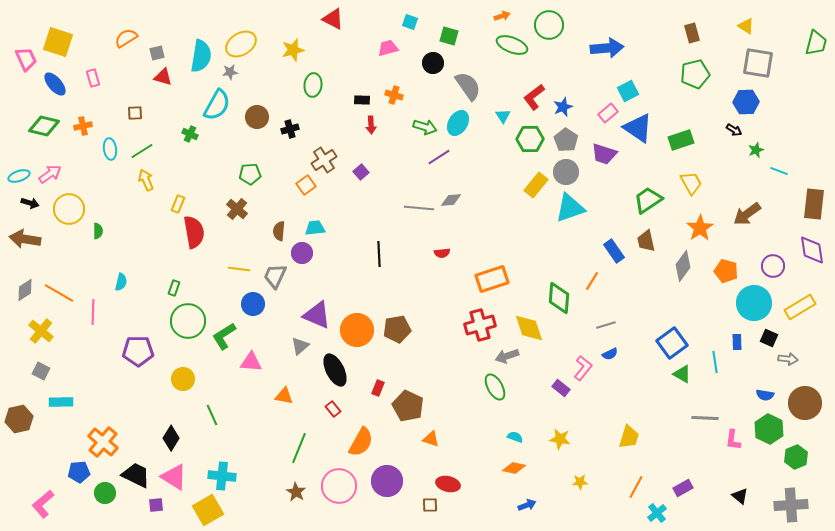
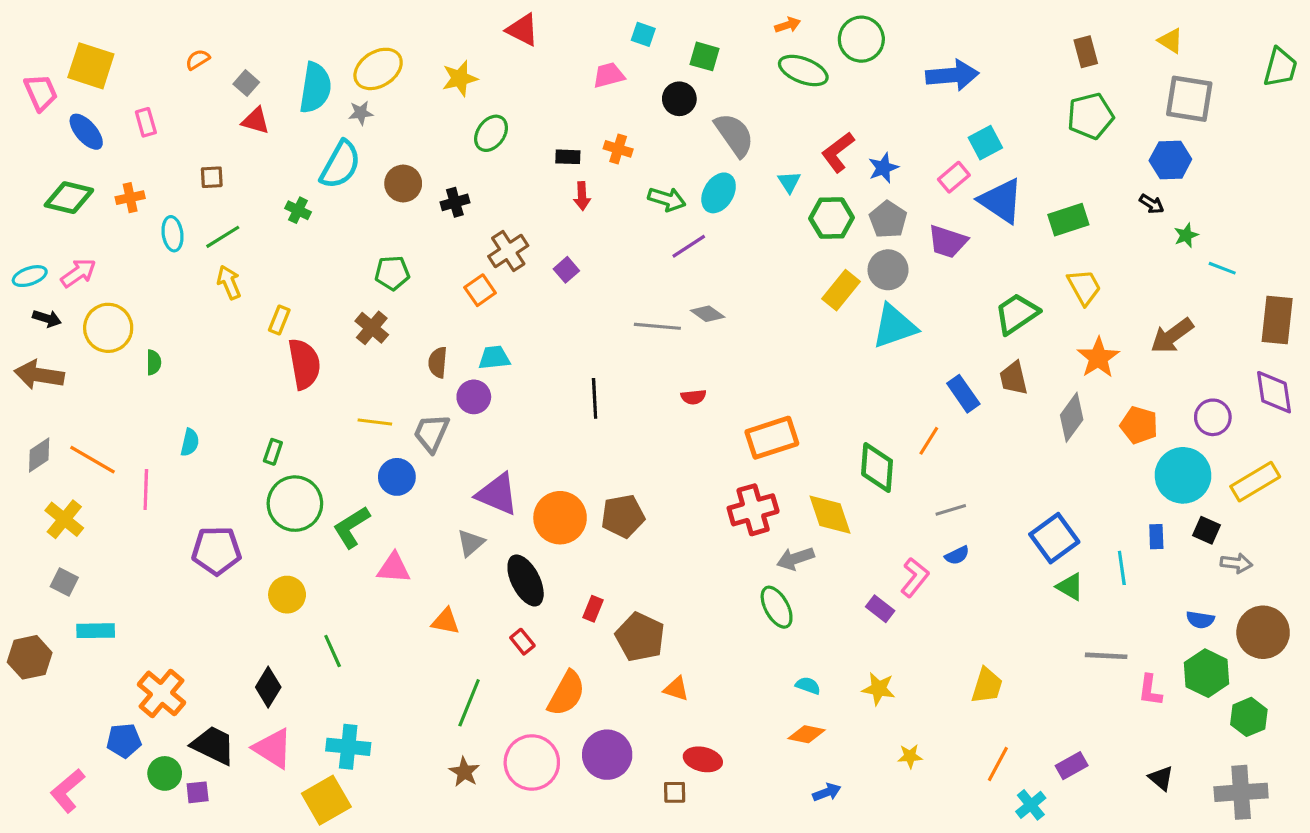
orange semicircle: (126, 38) -> (198, 60), size x0.7
gray square: (157, 53) -> (246, 83), turned -35
green ellipse: (313, 85) -> (491, 133), turned 30
gray diamond: (451, 200) -> (708, 314), turned 40
purple square: (156, 505) -> (198, 792), moved

